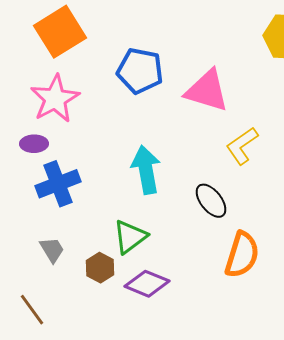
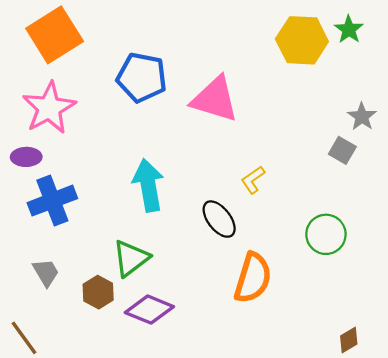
yellow L-shape: (242, 146) -> (253, 180), moved, size x0.7

